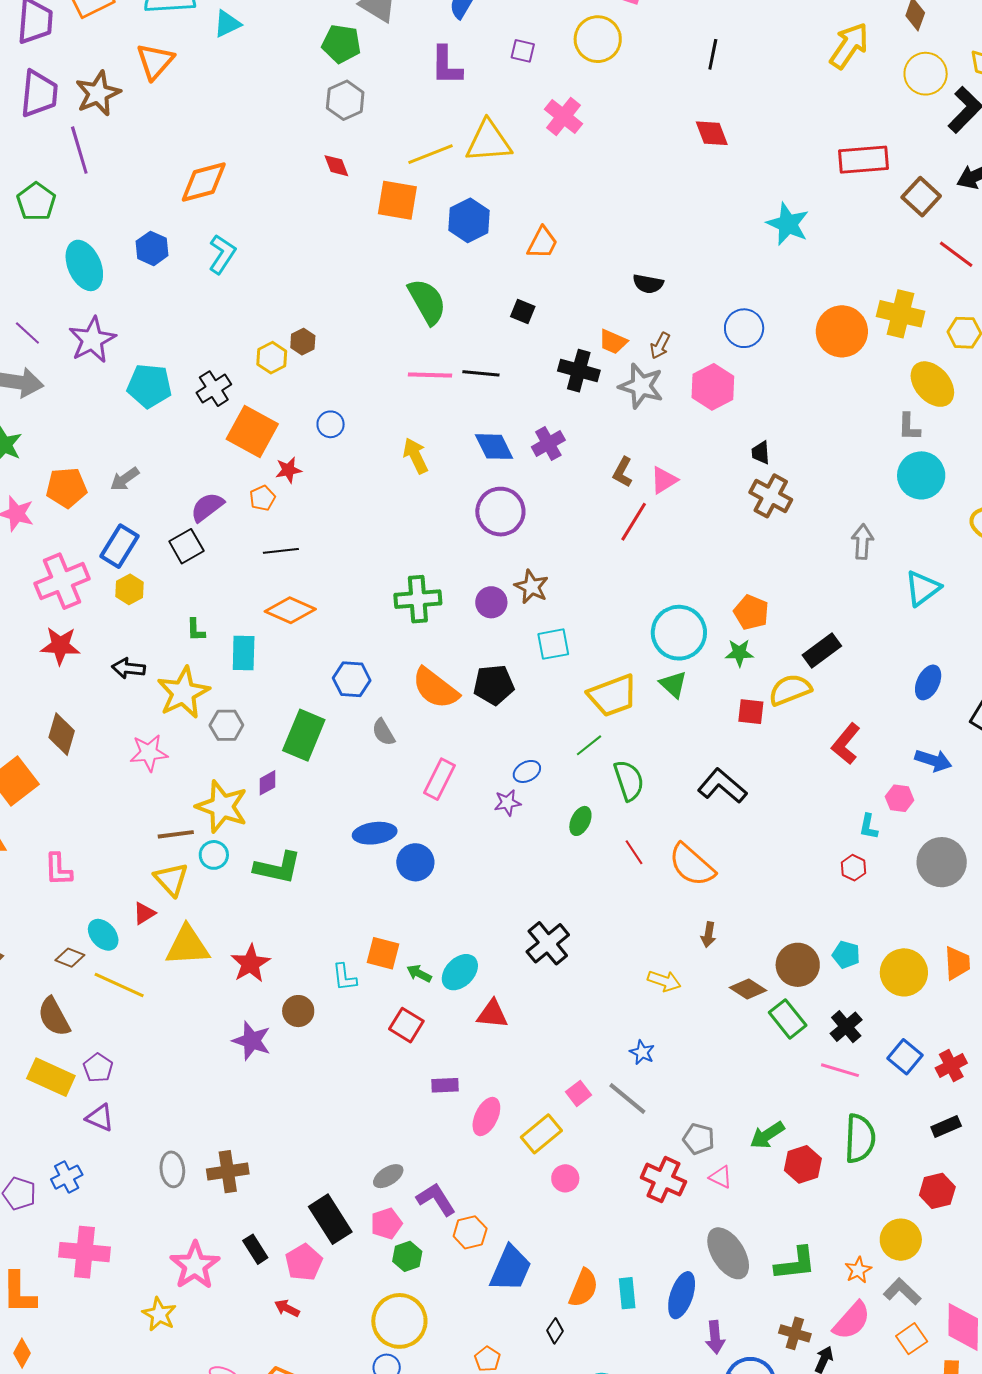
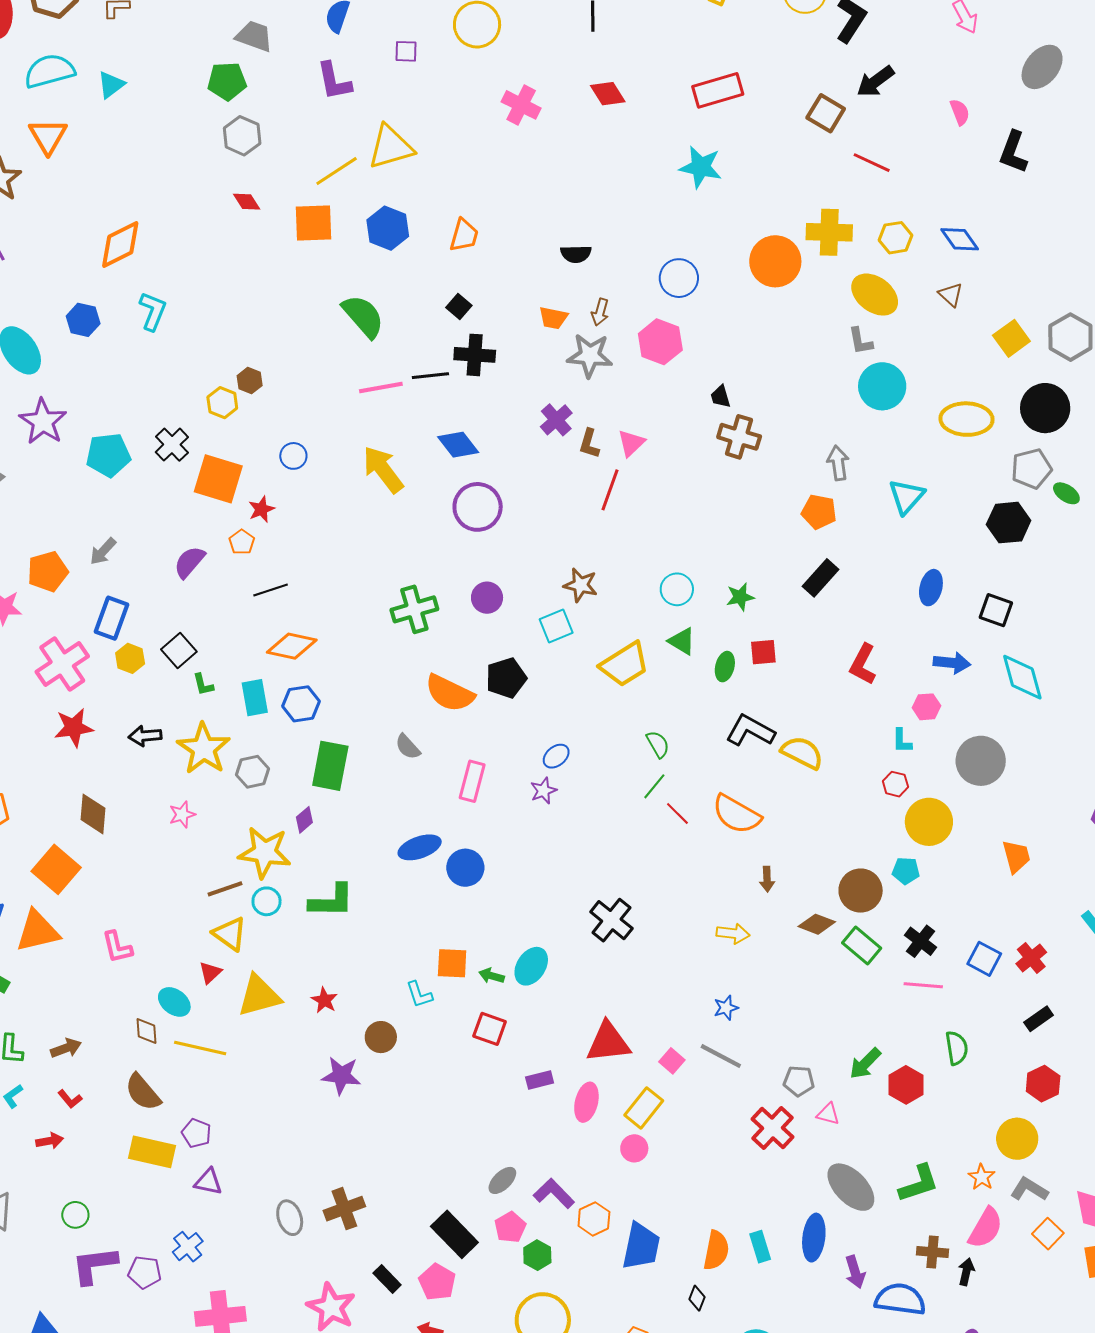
pink cross: (564, 117) -> (521, 105), moved
red rectangle: (864, 160) -> (718, 90), moved
black square: (523, 311) -> (459, 306), turned 30
black cross: (579, 371) -> (475, 355), moved
purple cross: (548, 444) -> (556, 420), moved
yellow arrow: (415, 456) -> (383, 470), size x1.4
black square: (186, 546) -> (179, 651), moved
brown star: (531, 587) -> (581, 585), moved
orange pentagon: (751, 612) -> (819, 512), moved
cyan circle: (679, 633) -> (677, 589), size x0.6
blue hexagon: (352, 679) -> (301, 704), moved
yellow semicircle: (790, 690) -> (802, 753), moved, turned 60
green line: (589, 745) -> (654, 786), moved
pink star: (149, 753) -> (182, 814), size x0.7
green semicircle: (629, 780) -> (658, 744), size x0.7
green ellipse: (580, 821) -> (725, 667), moved
brown diamond: (70, 958) -> (146, 1031), turned 76
red star: (250, 963) -> (324, 1000), size x0.7
yellow circle: (904, 972) -> (929, 822), moved
red triangle: (492, 1014) -> (608, 1042), moved, size x1.4
blue star: (642, 1052) -> (726, 1008), turned -30
green semicircle: (860, 1138) -> (957, 1048), size x0.7
pink circle: (565, 1178) -> (634, 1148), moved
red cross: (663, 1180) -> (773, 1128), turned 30

